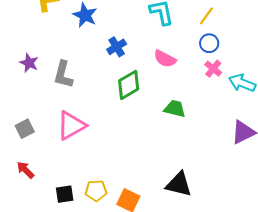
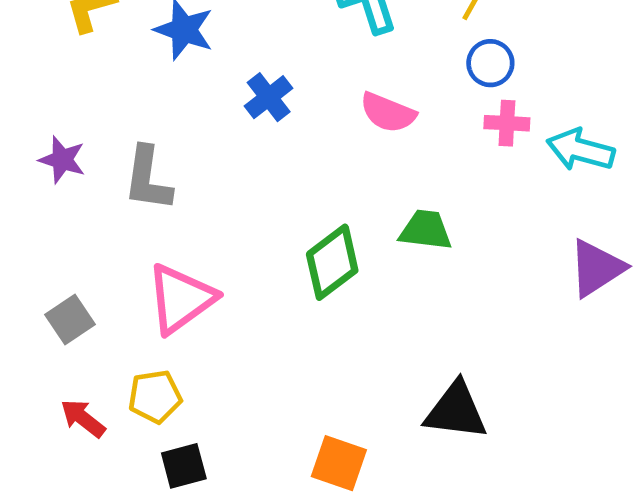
pink cross: (213, 69) -> (507, 123), turned -30
green diamond: (129, 85) -> (332, 262), moved
yellow pentagon: (96, 191) -> (155, 397), moved

